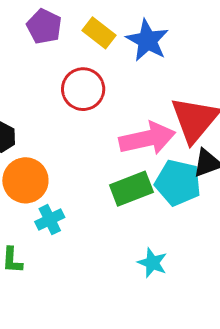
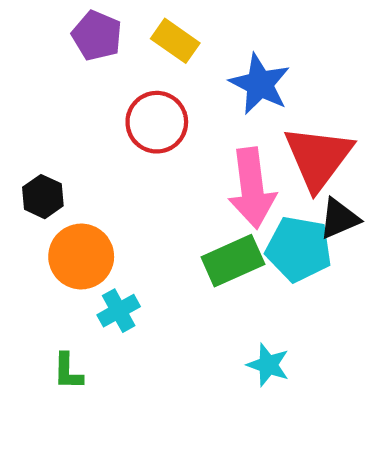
blue star: (147, 40) -> (260, 84), moved
pink arrow: (147, 139) -> (252, 188), turned 98

